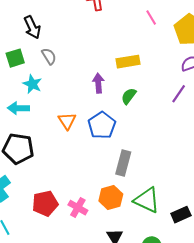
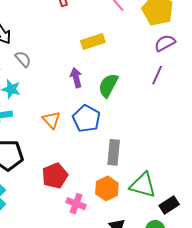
yellow rectangle: (128, 62) -> (93, 42), moved
green semicircle: (129, 96) -> (108, 85), size x1.4
red pentagon: (45, 203) -> (55, 176), moved
black rectangle: (181, 215) -> (169, 205), moved

